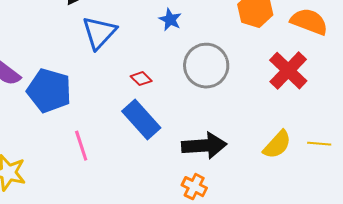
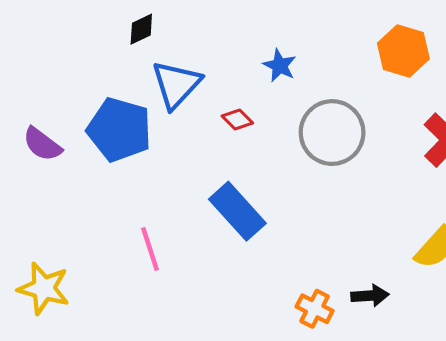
red diamond: (141, 79) -> (237, 119), moved
blue pentagon: (49, 91) -> (119, 130), moved
black arrow: (204, 146) -> (370, 296), moved, size x0.6

